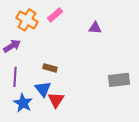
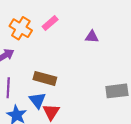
brown rectangle: (50, 68) -> (45, 78), size x1.5

